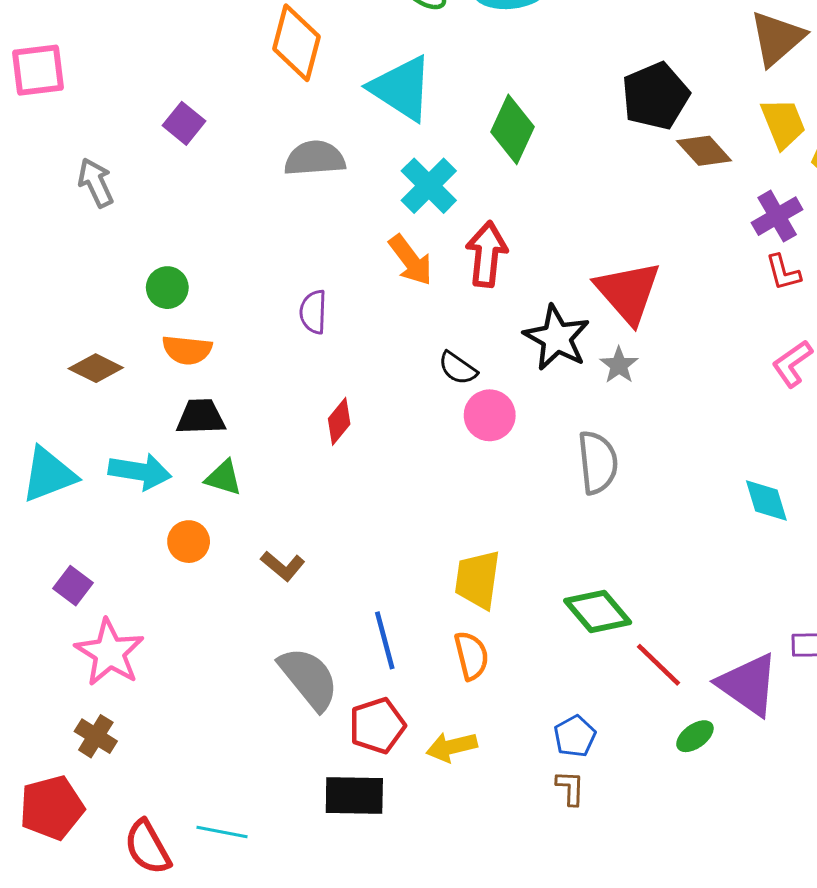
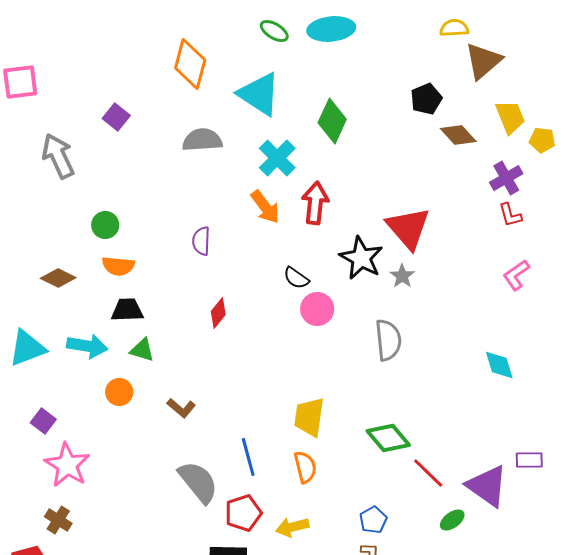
brown triangle: (777, 38) -> (483, 61), moved
black pentagon: (655, 96) -> (426, 99), size x0.7
gray arrow: (96, 183) -> (58, 156), size x1.4

